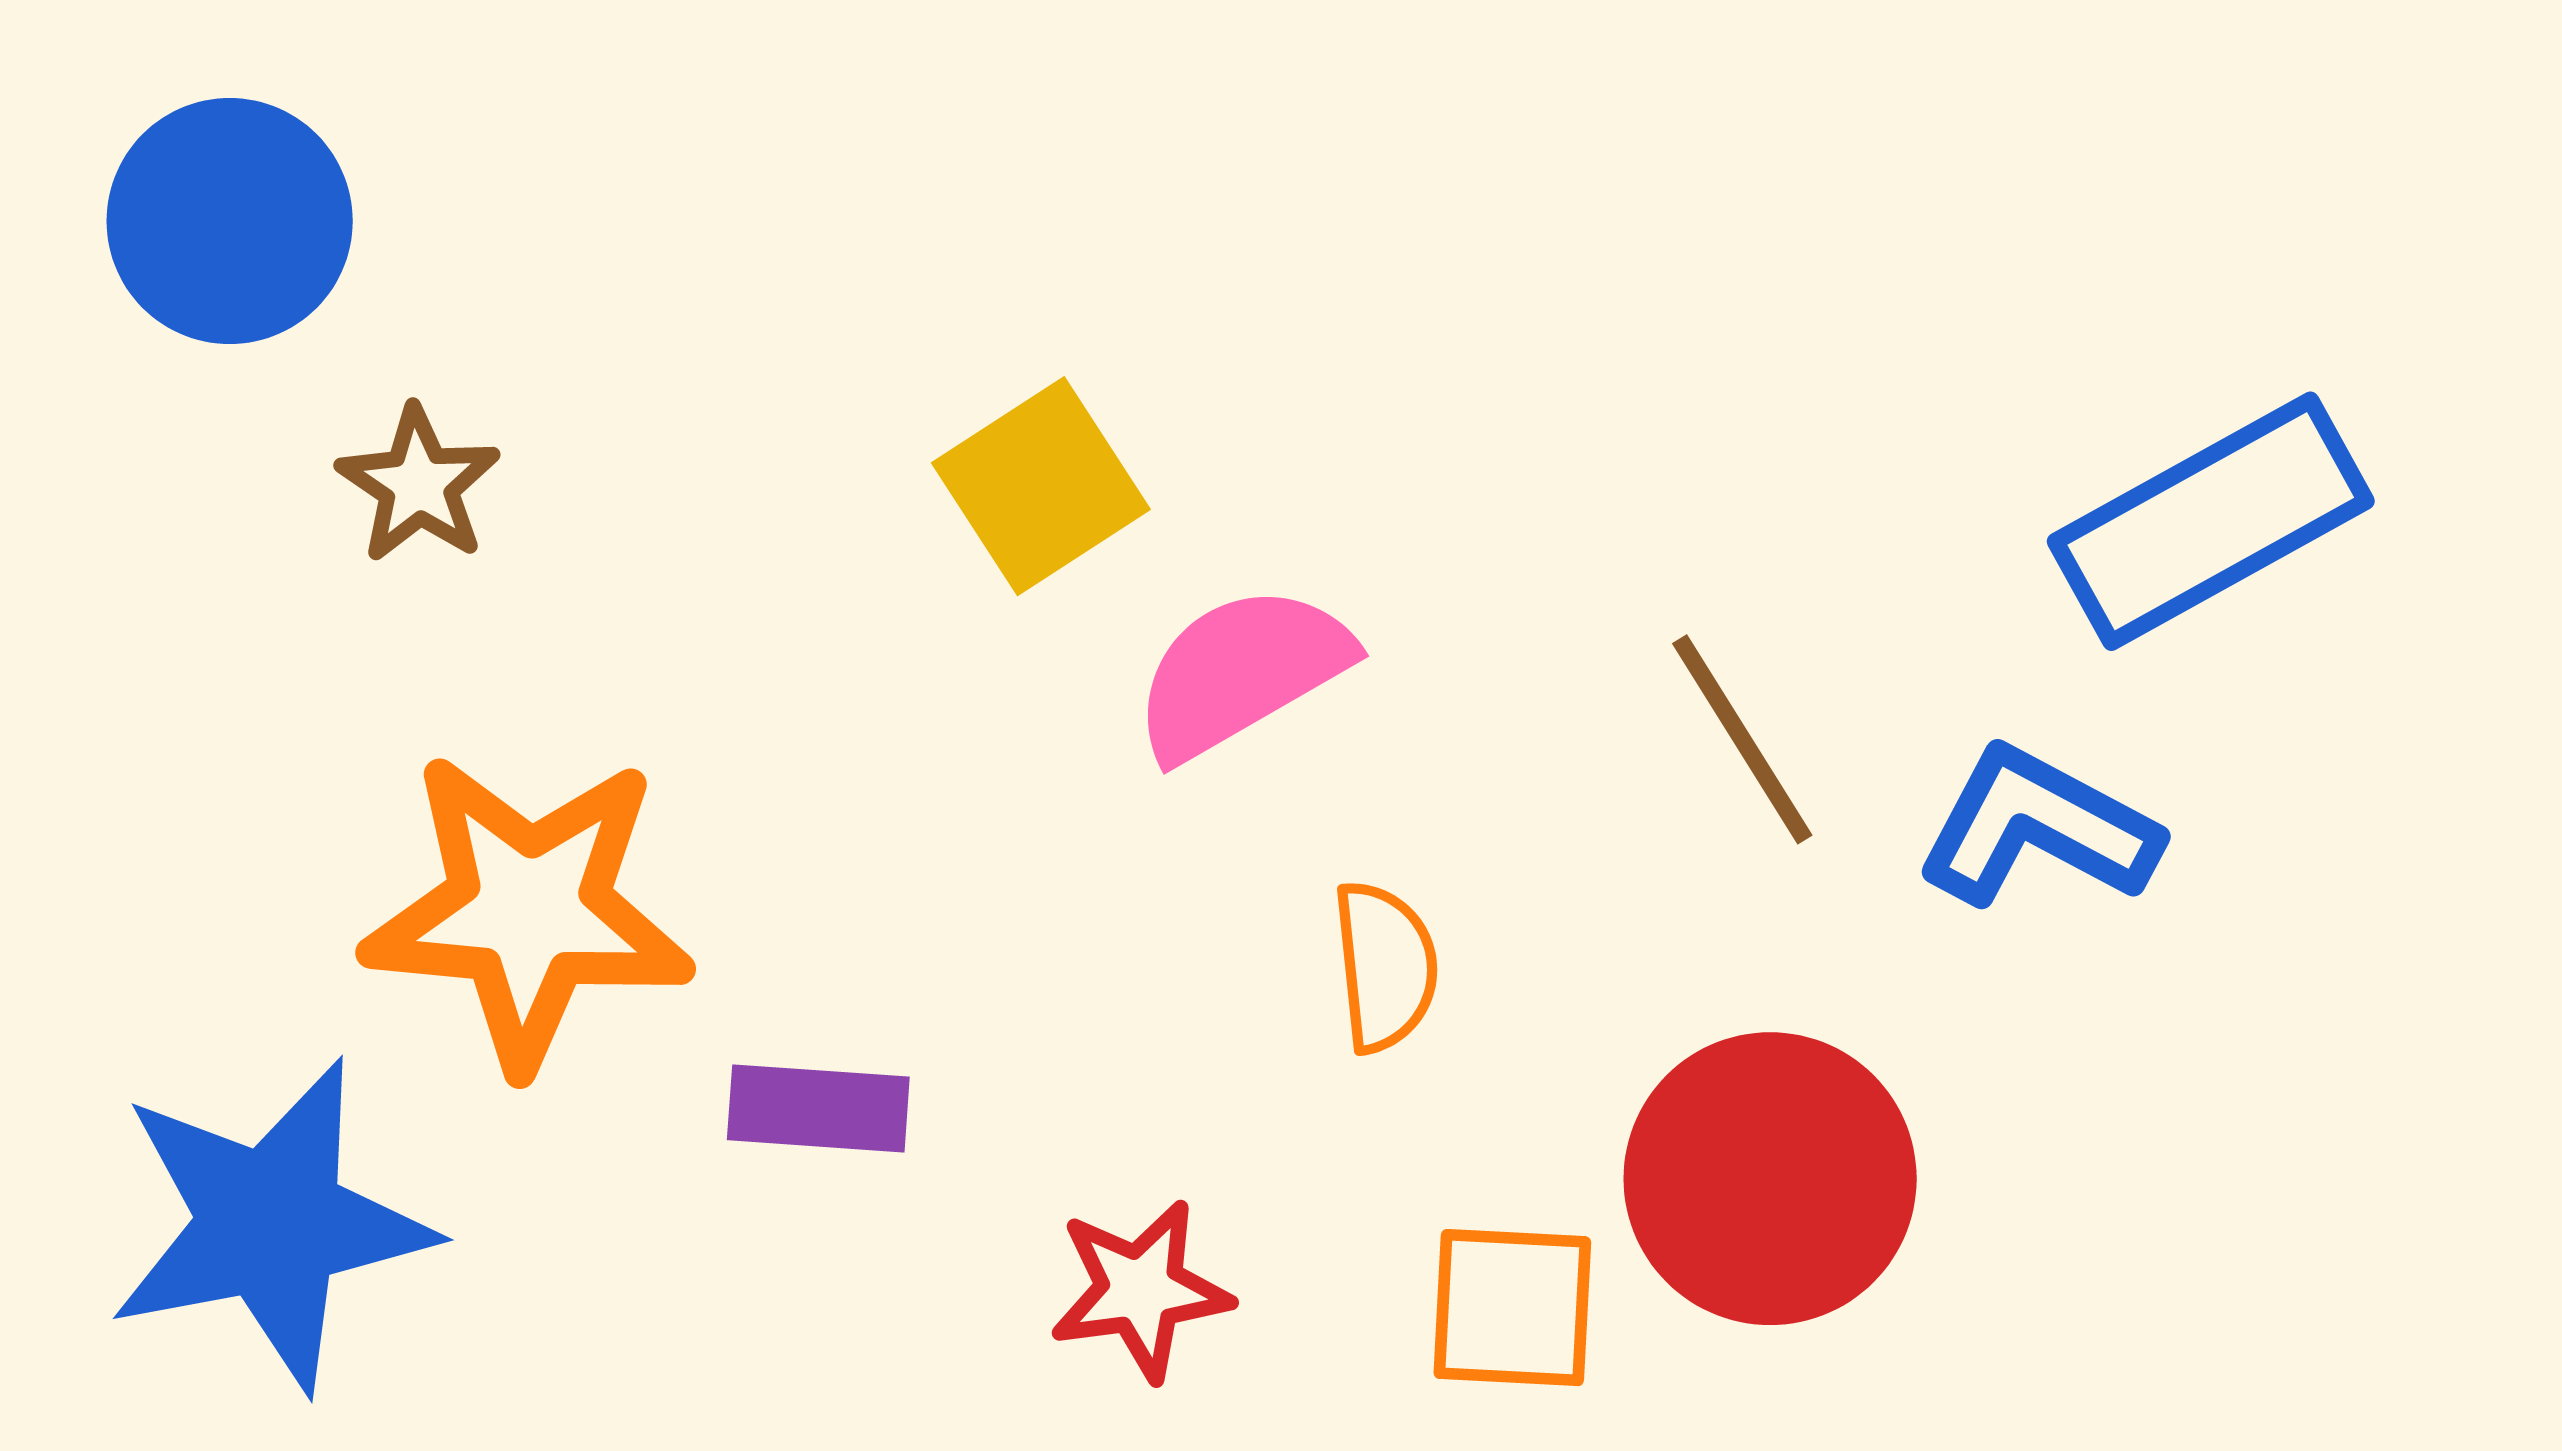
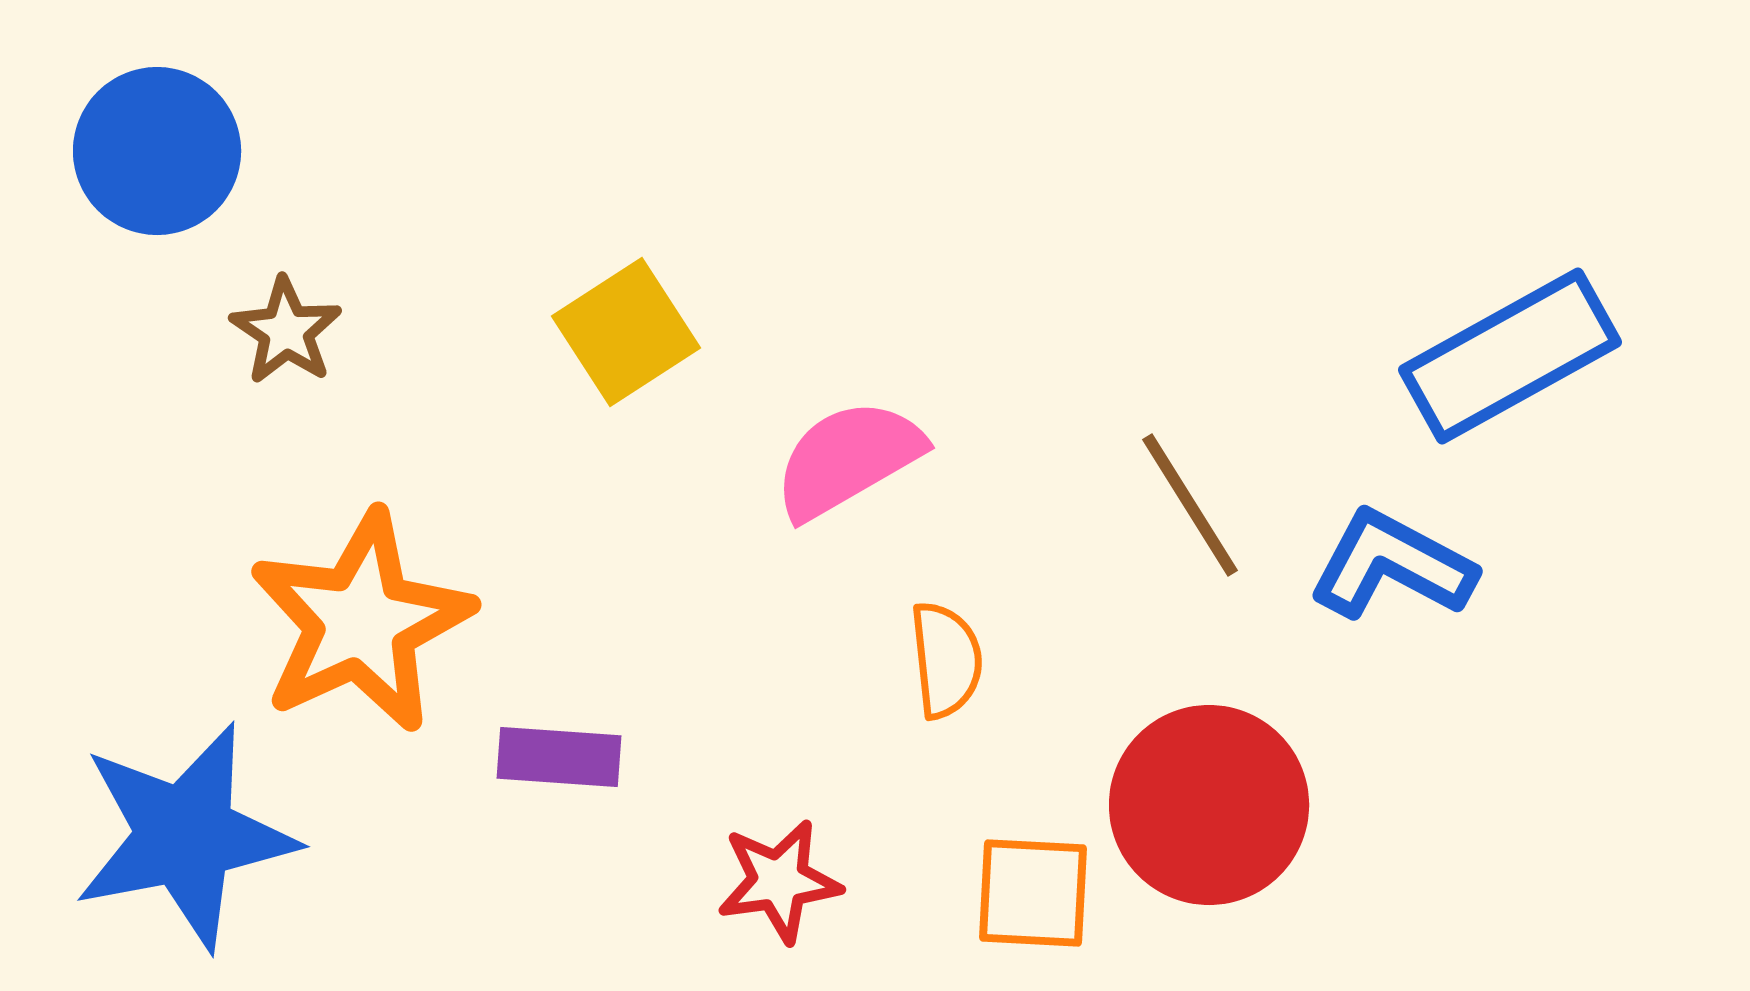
yellow square: (1041, 486) -> (626, 332), moved
orange star: (528, 911) -> (361, 622), turned -30

